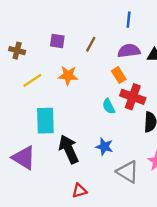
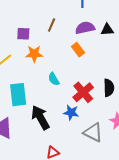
purple square: (57, 41) -> (23, 34), moved
red cross: (133, 97) -> (83, 92), moved, turned 35
cyan semicircle: (109, 106) -> (54, 79), moved

